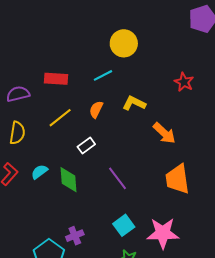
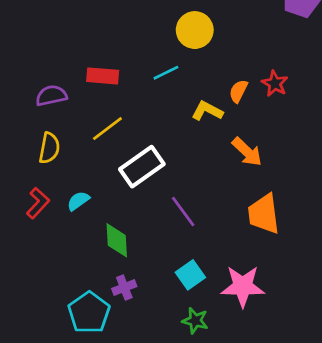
orange semicircle: (96, 109) -> (238, 91), moved
white rectangle: (86, 146) -> (142, 167), size x1.8
green diamond: (68, 180) -> (117, 240), moved

